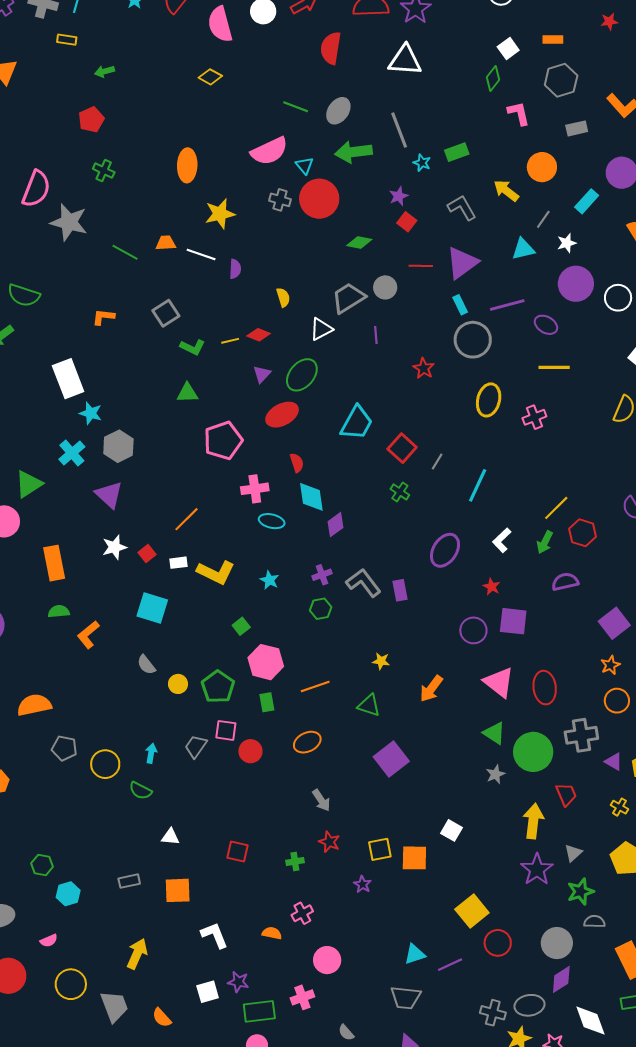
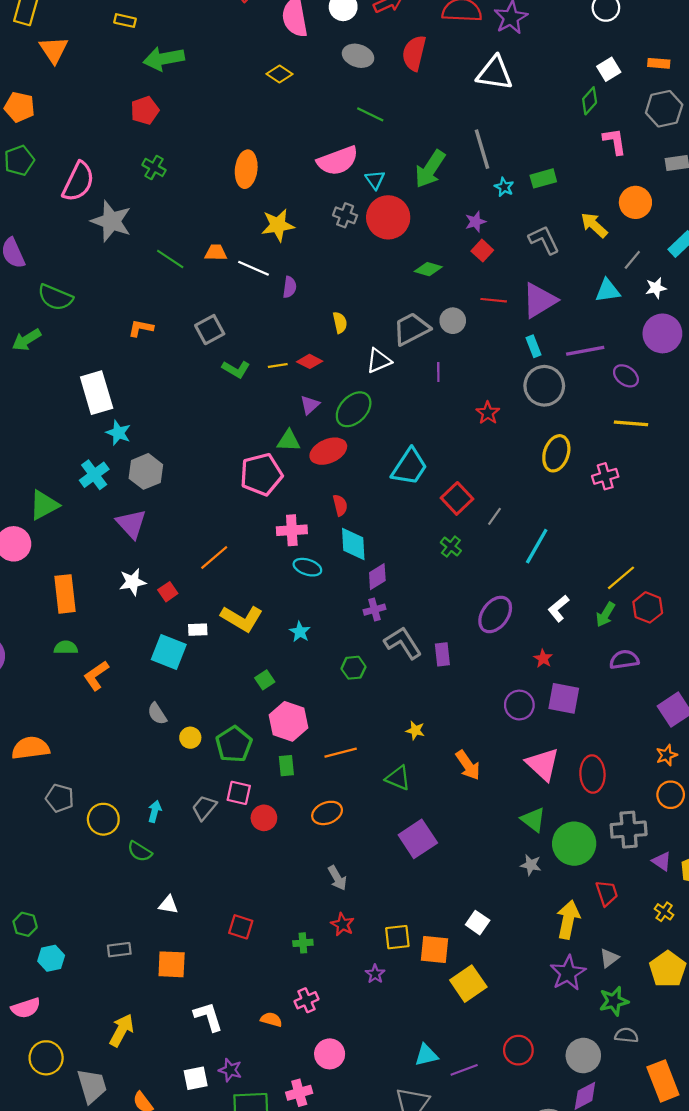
green arrow: (105, 71) -> (164, 59), size x1.8
gray ellipse: (338, 111) -> (358, 56), moved, turned 68
green arrow: (354, 152) -> (430, 169), turned -54
green triangle: (187, 393) -> (289, 441), moved
white rectangle: (178, 563) -> (198, 630), moved
purple cross: (322, 575) -> (375, 610), moved
orange arrow: (431, 689) -> (468, 765), turned -76
gray star: (495, 774) -> (531, 865), turned 30
yellow square: (472, 911) -> (468, 984), moved
pink semicircle: (49, 941) -> (26, 1008), size x1.5

